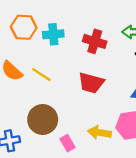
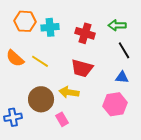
yellow arrow: (99, 133) -> (69, 92), moved

